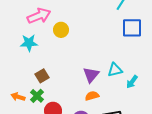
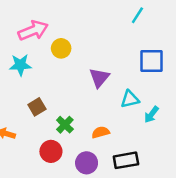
blue square: (132, 28) -> (151, 61), moved
purple triangle: (91, 75) -> (99, 78), moved
green cross: (37, 96) -> (65, 125), moved

